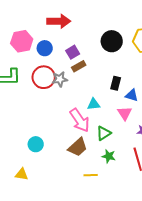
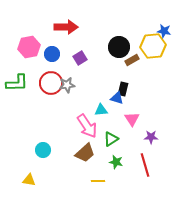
brown rectangle: (79, 66) -> (132, 60), moved
blue triangle: (132, 95) -> (117, 98), moved

